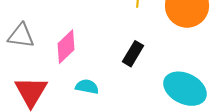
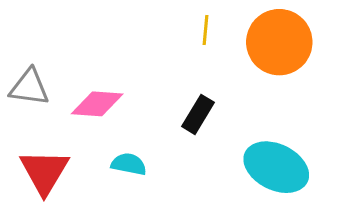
pink diamond: (66, 47) -> (97, 104), turned 48

